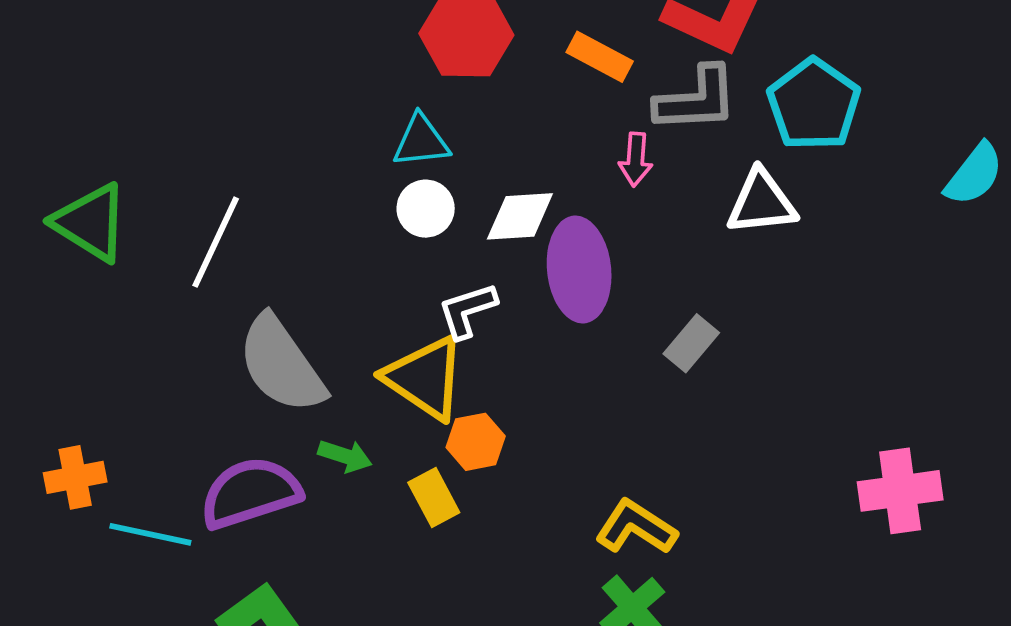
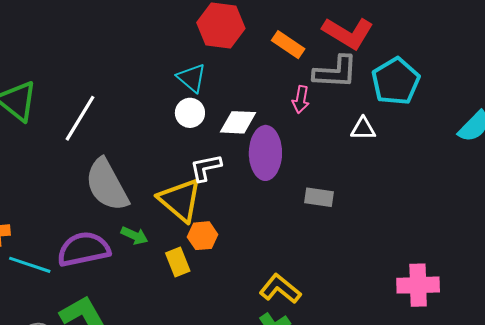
cyan triangle: (421, 141) -> (192, 78), turned 40
white triangle: (762, 202) -> (363, 129), size x0.7
gray rectangle: (691, 343) -> (319, 197), turned 52

